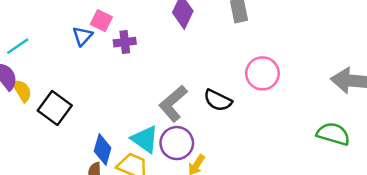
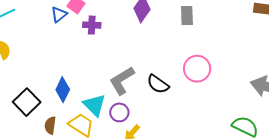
black square: (55, 108) -> (27, 102), moved
purple circle: (177, 143) -> (119, 112), size x0.7
blue diamond: (103, 150) -> (63, 90), moved

